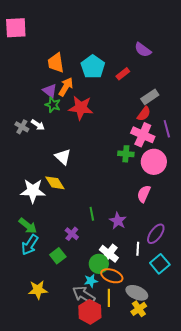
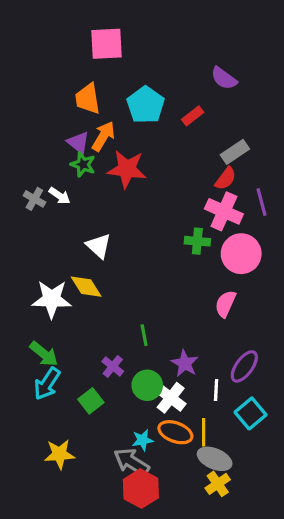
pink square: (16, 28) -> (106, 44), moved
purple star: (118, 221) -> (185, 363), moved
green circle: (99, 264) -> (147, 385), moved
yellow line: (109, 298) -> (204, 432), moved

